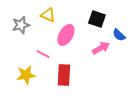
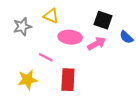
pink ellipse: (66, 35) -> (70, 37), turned 65
pink arrow: (101, 48) -> (97, 44), moved

